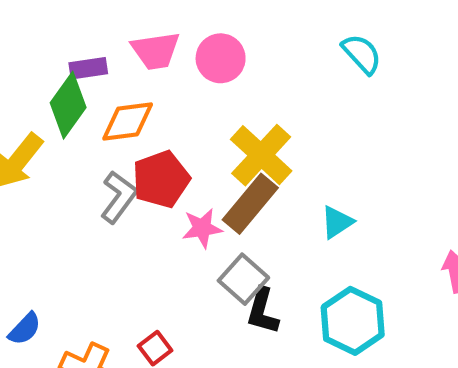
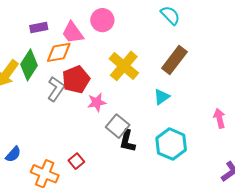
pink trapezoid: (156, 51) -> (73, 33), moved, turned 65
green diamond: (68, 105) -> (29, 65), moved
brown rectangle: (250, 204) -> (174, 60), moved

